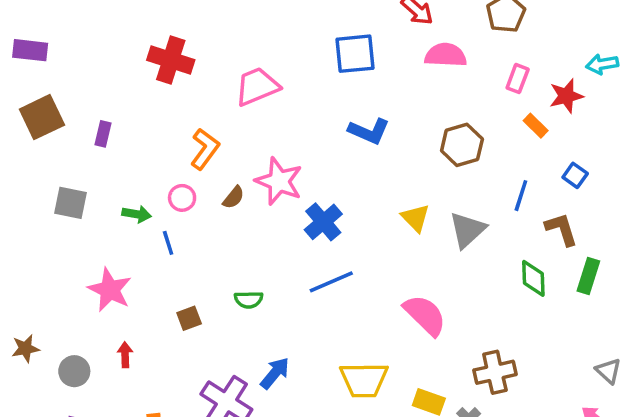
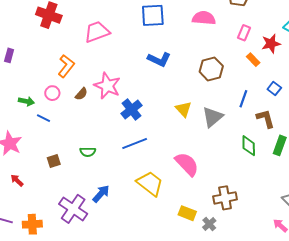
blue line: (168, 243) -> (44, 118), turned -48
red arrow: (125, 355) -> (17, 180), turned -48
yellow trapezoid: (364, 380) -> (150, 183), moved, turned -144

